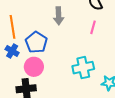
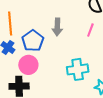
gray arrow: (59, 16) -> (57, 27), moved

